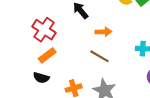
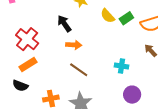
orange arrow: (103, 32) -> (74, 45), moved

